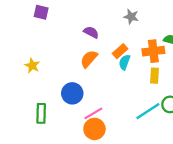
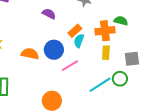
orange semicircle: (89, 59) -> (30, 54), moved, turned 60
blue circle: (72, 93) -> (54, 50), moved
pink line: (93, 113) -> (70, 66), moved

